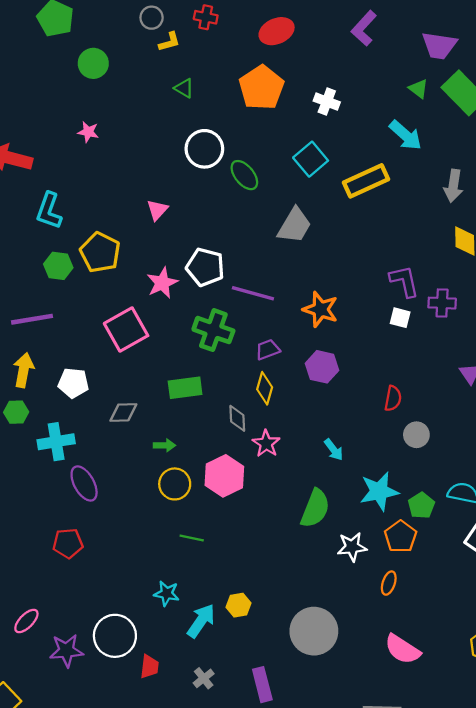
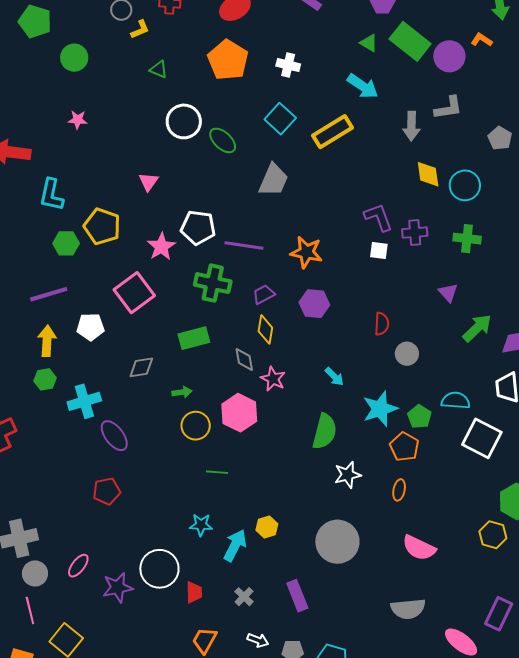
white pentagon: (73, 383) -> (90, 327), moved
white star: (352, 547) -> (348, 475), moved

